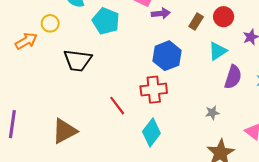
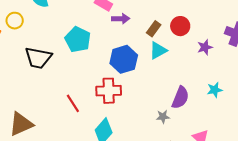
cyan pentagon: (106, 21) -> (78, 39), moved
cyan triangle: (218, 51) -> (158, 51), moved
purple semicircle: (233, 77) -> (180, 98), moved

